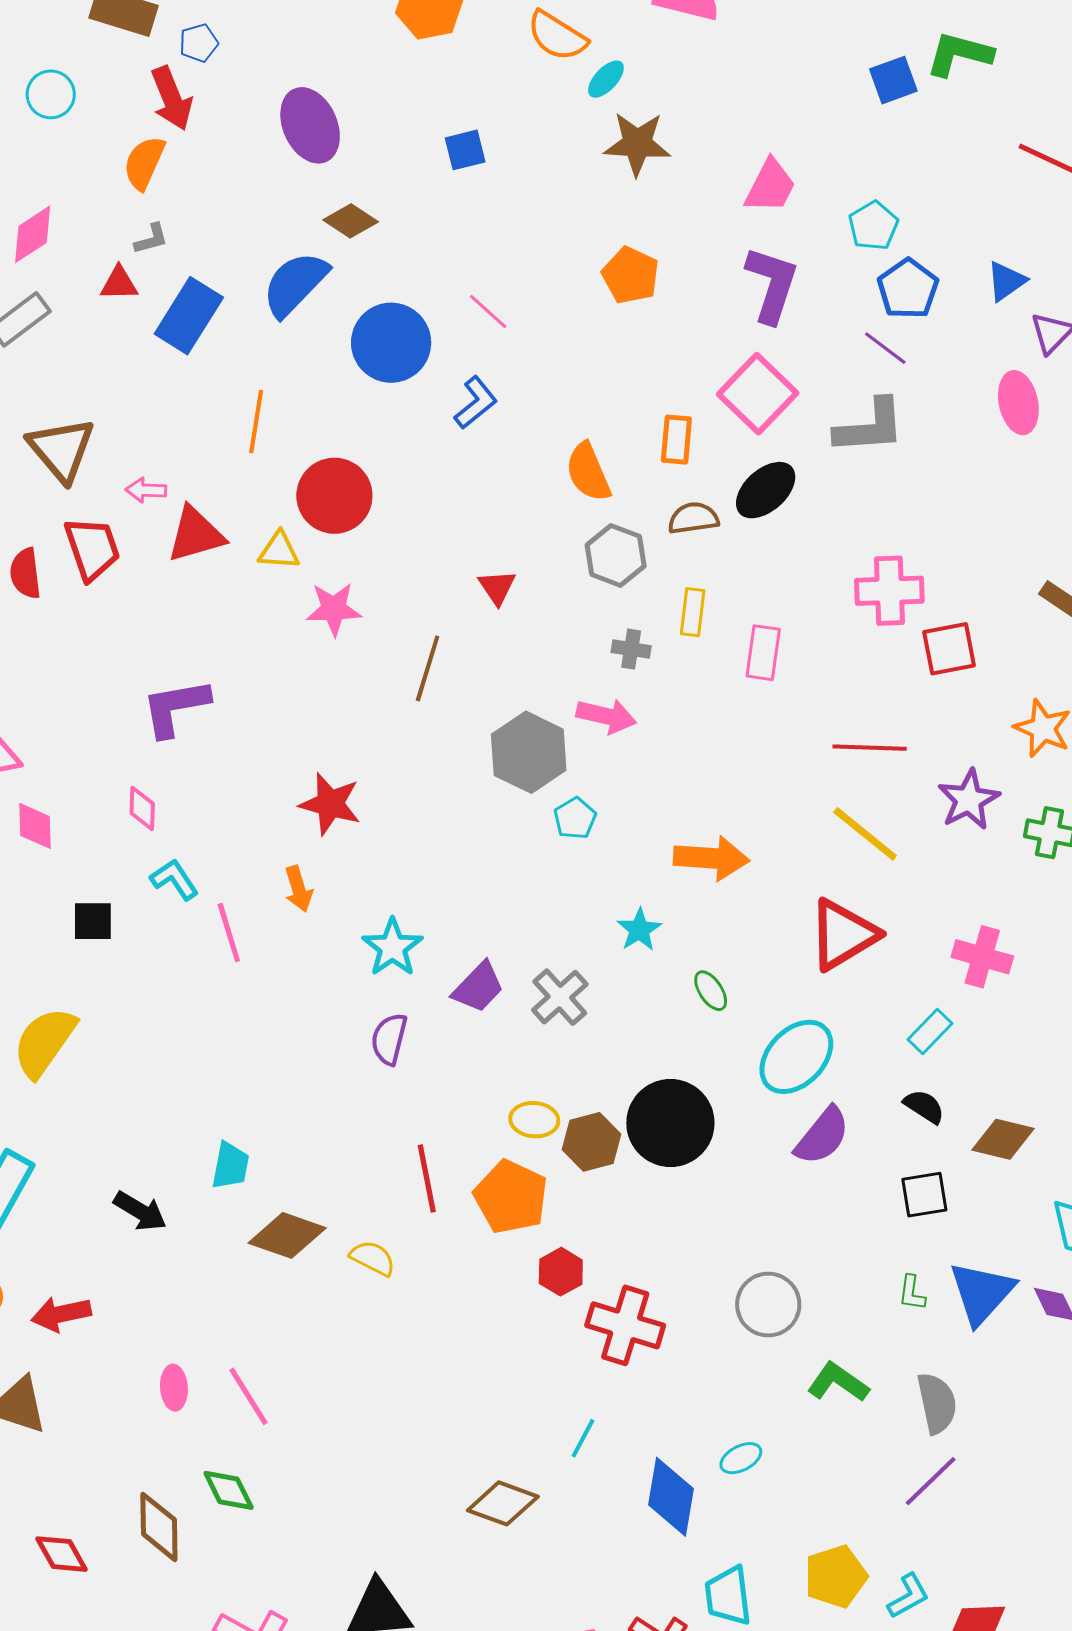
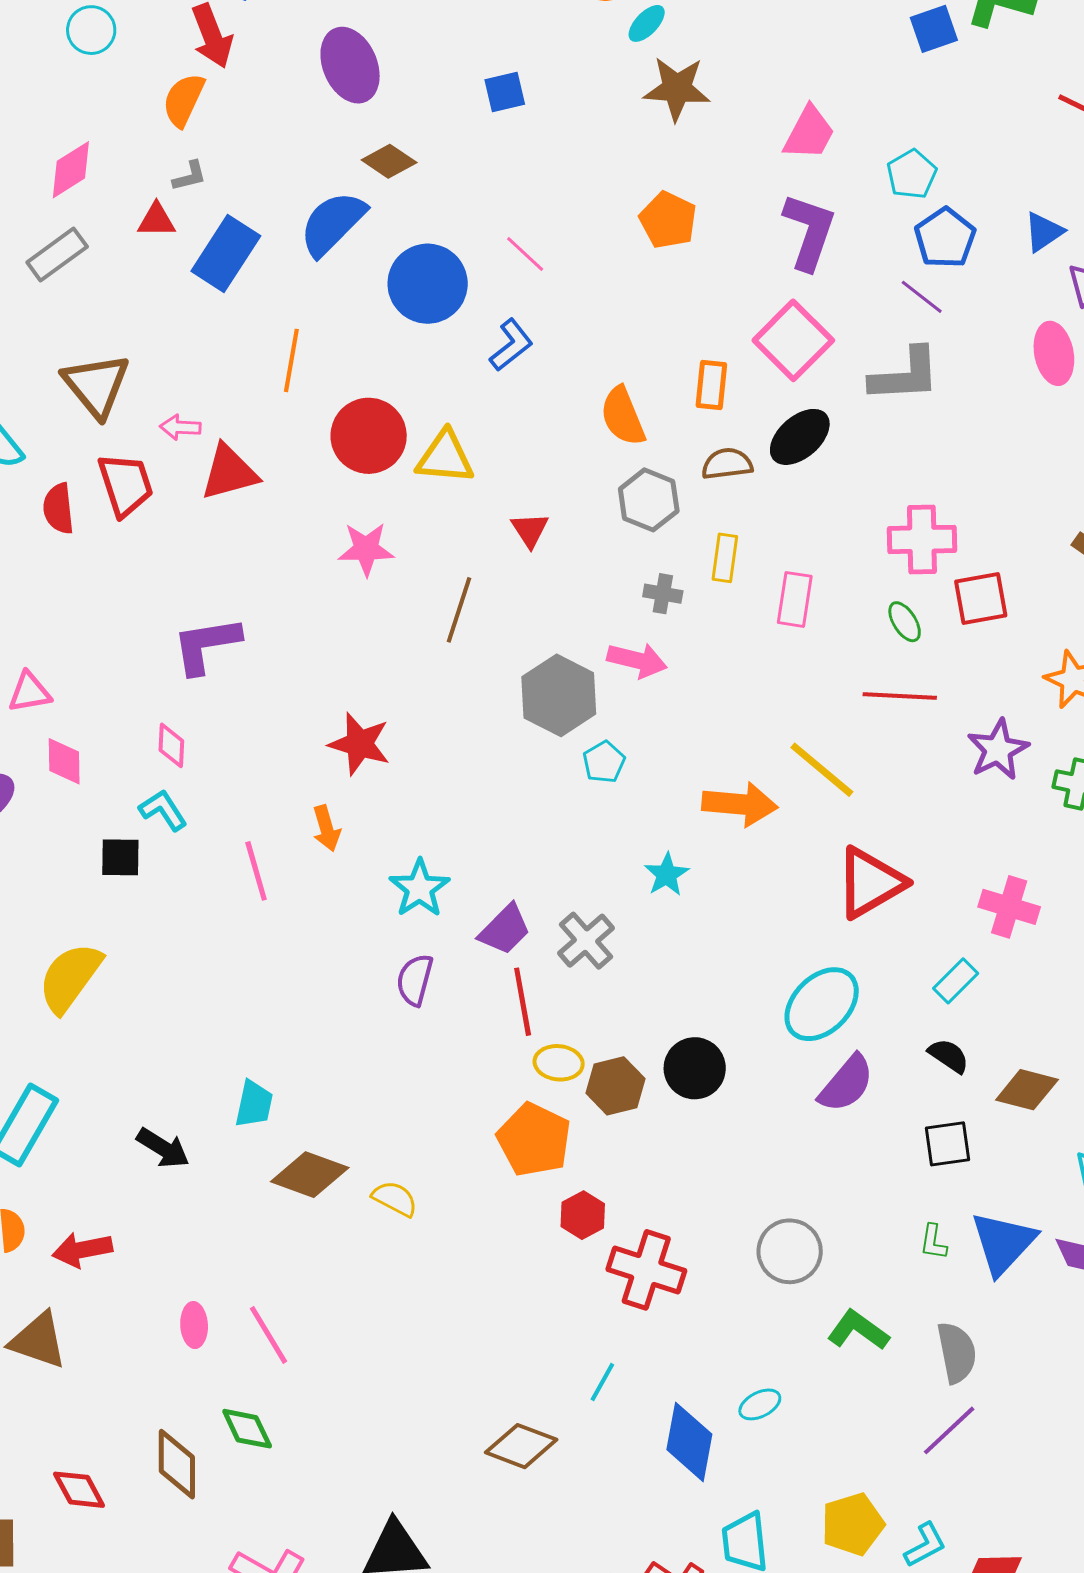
yellow triangle: (279, 551) -> (445, 457), moved, size x1.4
yellow line: (865, 834) -> (822, 770), moved
cyan L-shape: (174, 879) -> (163, 810), moved
green ellipse: (711, 991) -> (905, 622), moved
black circle: (670, 1123) -> (695, 1068), size x0.7
red line: (427, 1179) -> (523, 1002), moved

